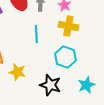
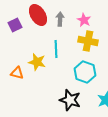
yellow star: (17, 72) -> (37, 62), moved

